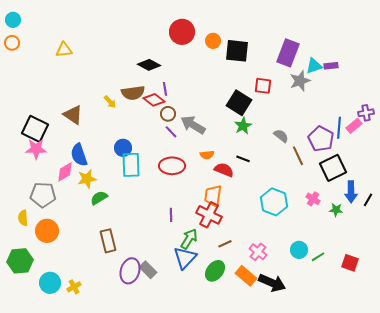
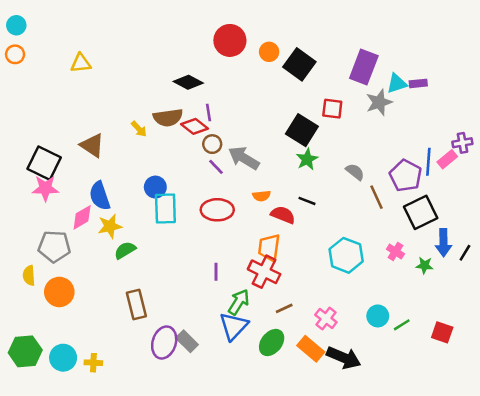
black square: (237, 51) -> (299, 64), turned 30
green hexagon: (20, 261) -> (25, 351), moved
yellow cross: (74, 287) -> (93, 363), turned 32

